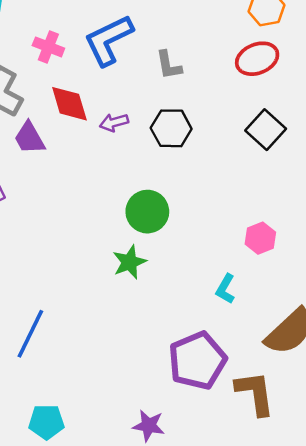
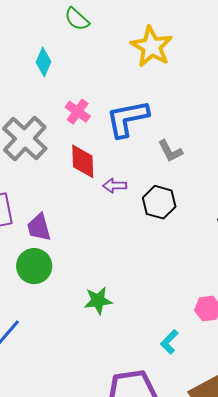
gray L-shape: (169, 65) -> (170, 151), turned -32
purple trapezoid: (29, 138) -> (39, 227), moved
green circle: (147, 212) -> (34, 266), moved

